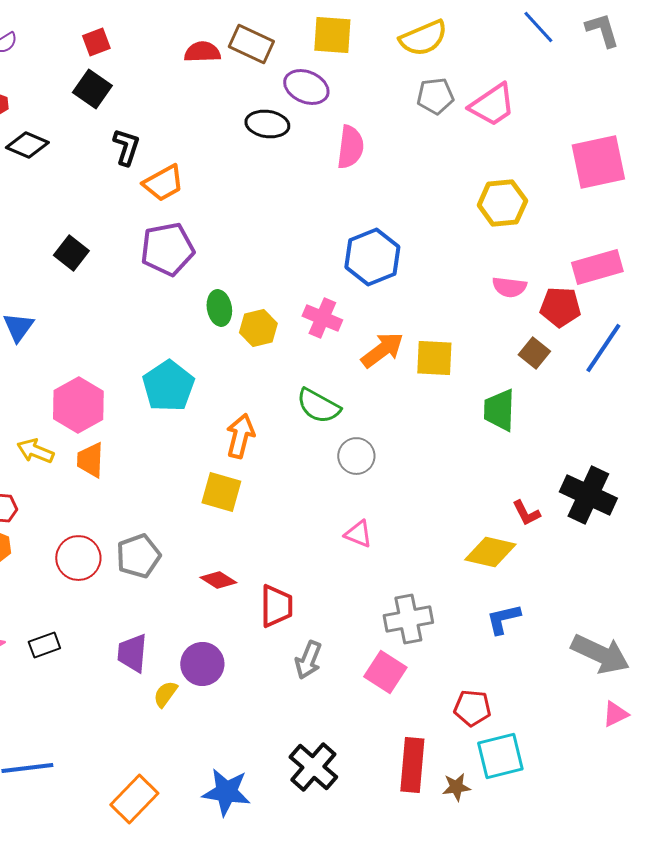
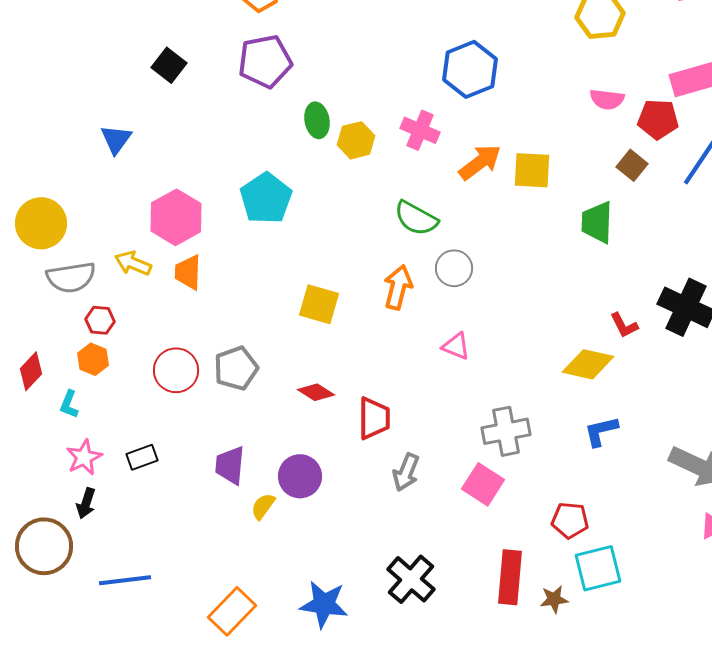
orange arrow: (240, 436) -> (398, 287), moved

